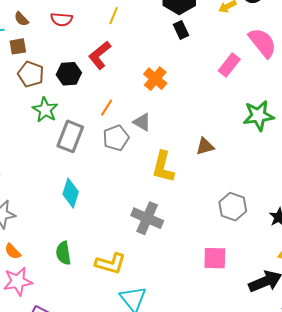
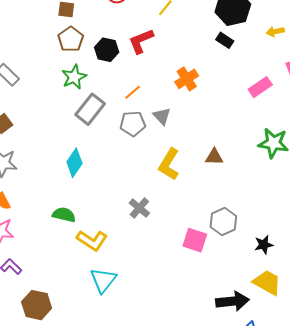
black rectangle: (181, 30) -> (225, 40), turned -48
gray cross: (147, 218) -> (139, 208), size x0.7
green semicircle: (63, 253) -> (64, 215), moved, turned 95
pink square: (215, 258) -> (195, 240), moved

